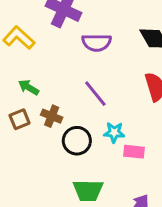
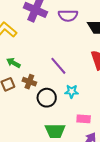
purple semicircle: (96, 43) -> (68, 16), moved
pink rectangle: (134, 152) -> (84, 119), moved

